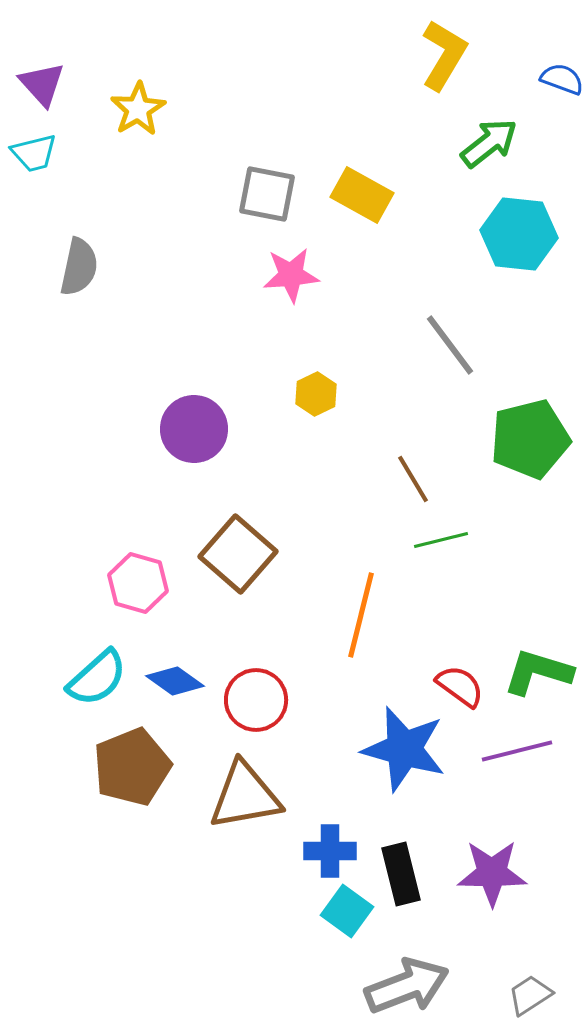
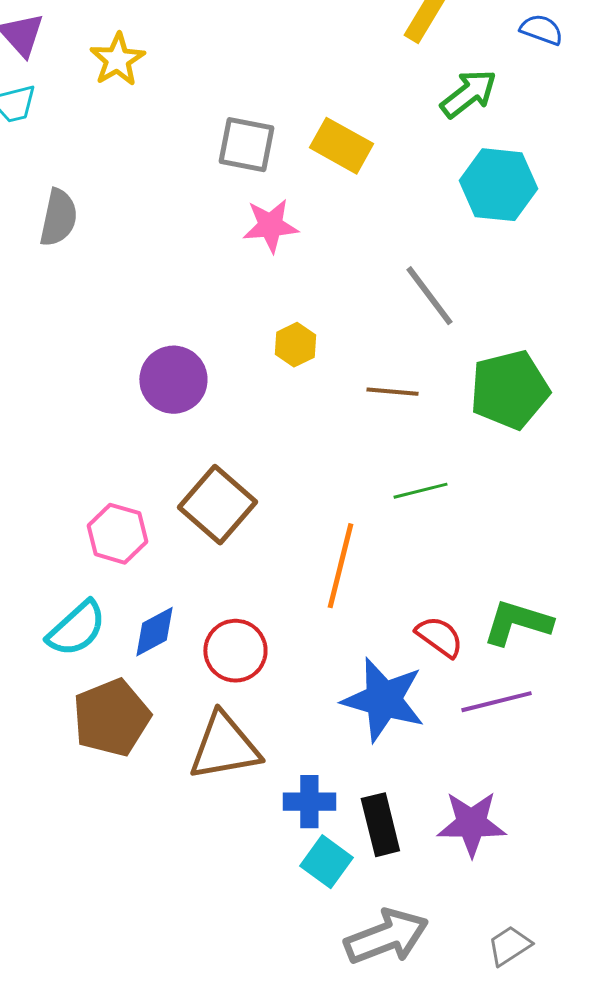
brown line: (413, 479) -> (392, 392), moved, turned -54
blue diamond: (175, 681) -> (154, 632), turned -64

